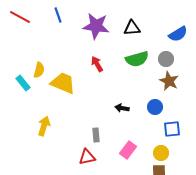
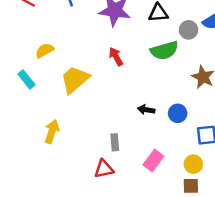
gray circle: (166, 59) -> (188, 30), moved
yellow semicircle: (39, 70) -> (45, 50), moved, turned -133
yellow trapezoid: (63, 83) -> (75, 79), turned -64
blue circle: (155, 107) -> (178, 113), moved

